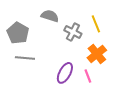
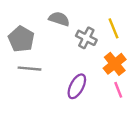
pink line: (88, 76) -> (118, 90), moved

